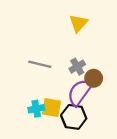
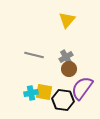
brown circle: (94, 78) -> (69, 69), moved
purple semicircle: (80, 92) -> (82, 88), moved

